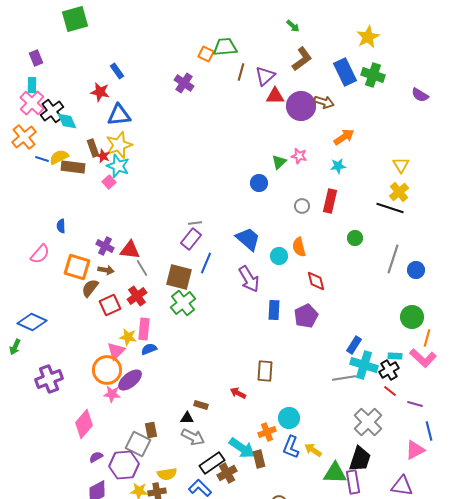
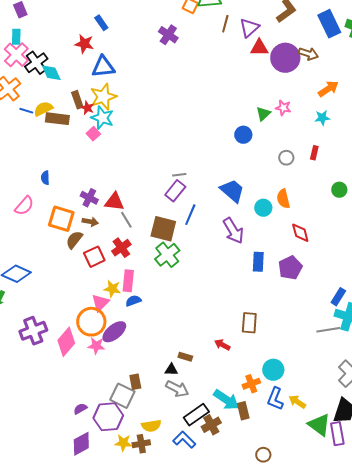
red rectangle: (330, 201) -> (314, 153), size x0.6
pink diamond: (84, 424) -> (66, 342), moved
green triangle: (335, 473) -> (319, 425), turned 35

